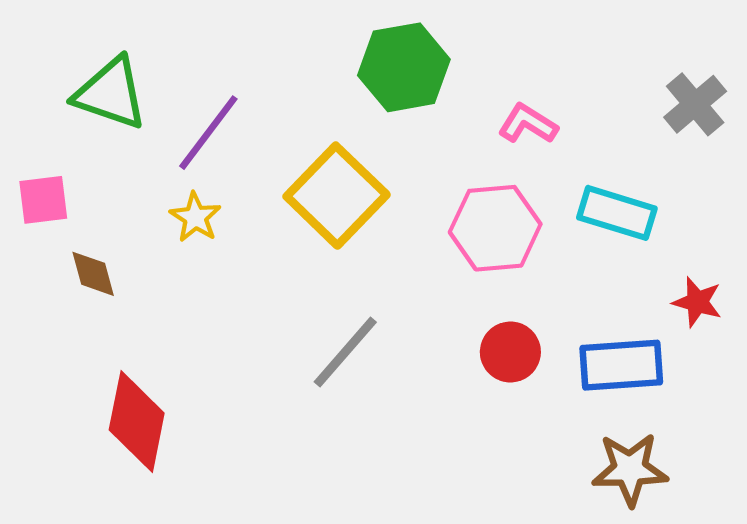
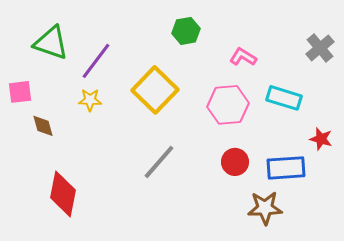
green hexagon: (404, 67) -> (186, 31), size x0.7
yellow star: (195, 217) -> (90, 100), turned -30
brown star: (630, 469) -> (265, 208), moved

